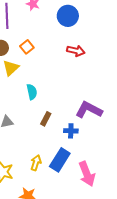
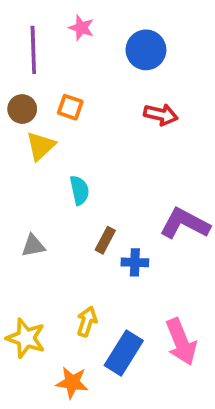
orange square: (27, 47) -> (70, 107), turned -32
blue cross: (71, 131) -> (135, 262), moved
blue rectangle: (60, 160) -> (124, 353), moved

